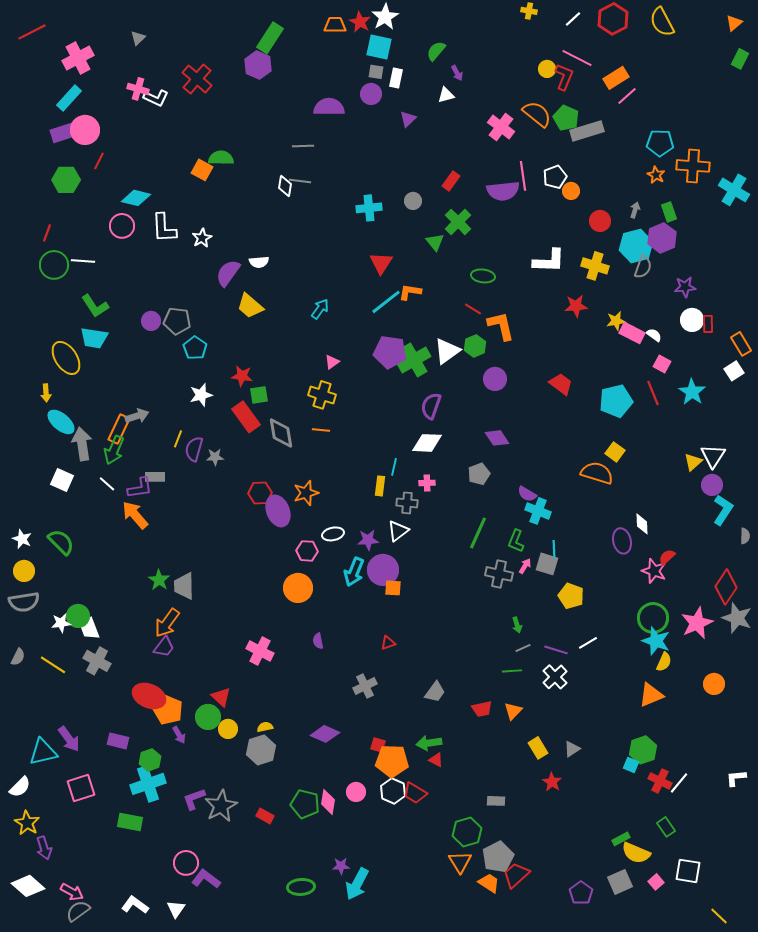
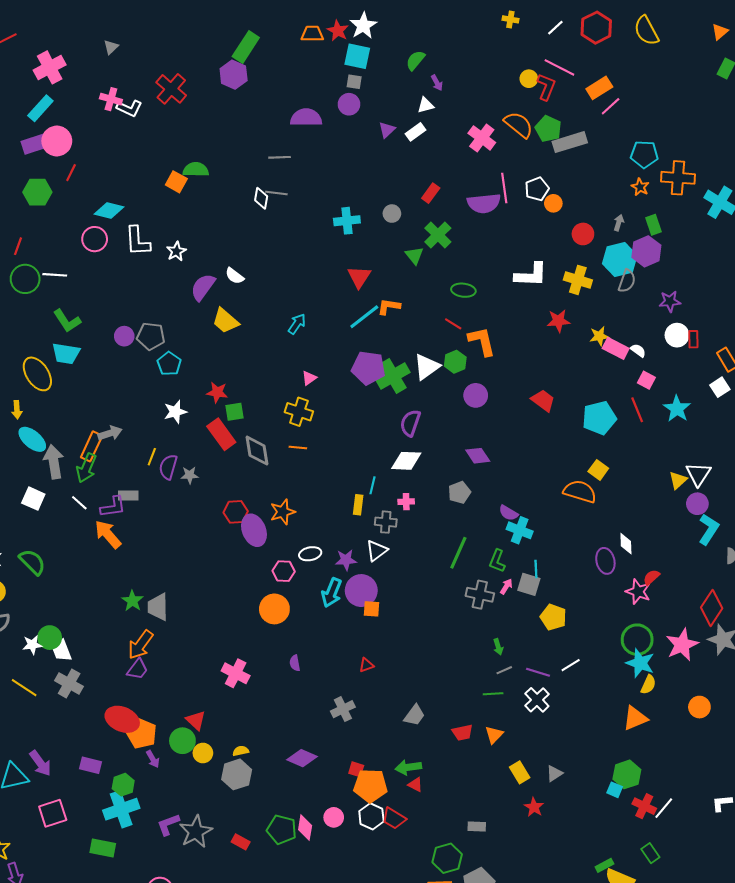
white rectangle: (396, 78) -> (415, 132), moved, turned 42
white semicircle: (259, 262) -> (235, 276), turned 42

